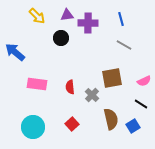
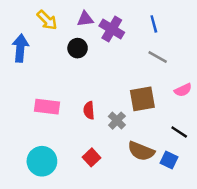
purple cross: (88, 23) -> (112, 29), turned 30
blue arrow: (15, 52) -> (20, 48), moved, turned 55
pink semicircle: (144, 81) -> (183, 90), moved
brown semicircle: (111, 119) -> (141, 151), turned 125
blue square: (133, 126) -> (169, 160), turned -32

